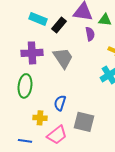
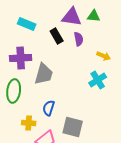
green triangle: (105, 20) -> (94, 16), moved
black rectangle: (59, 25) -> (57, 36), moved, turned -70
gray trapezoid: (63, 58) -> (44, 74), moved, turned 50

